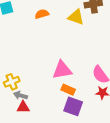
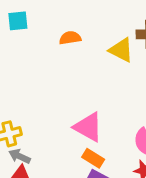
pink triangle: (62, 70) -> (88, 127), turned 30

